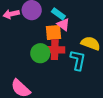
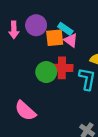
pink arrow: (11, 14) -> (14, 30), turned -77
orange square: (53, 32) -> (55, 38), moved

